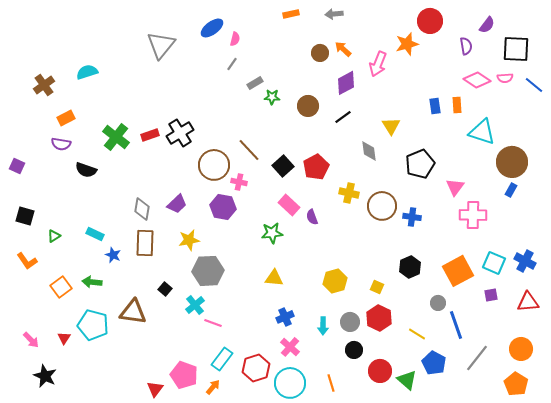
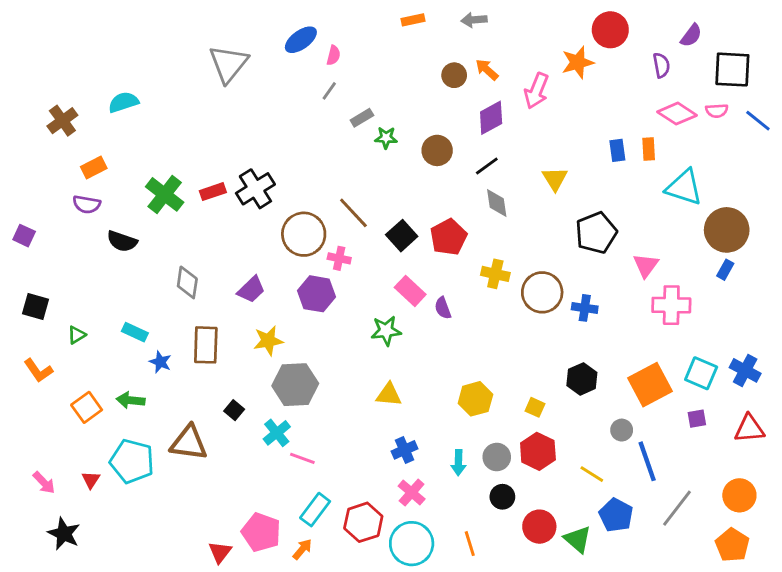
gray diamond: (369, 151) -> (497, 203), moved
gray diamond: (142, 209) -> (187, 282), moved

